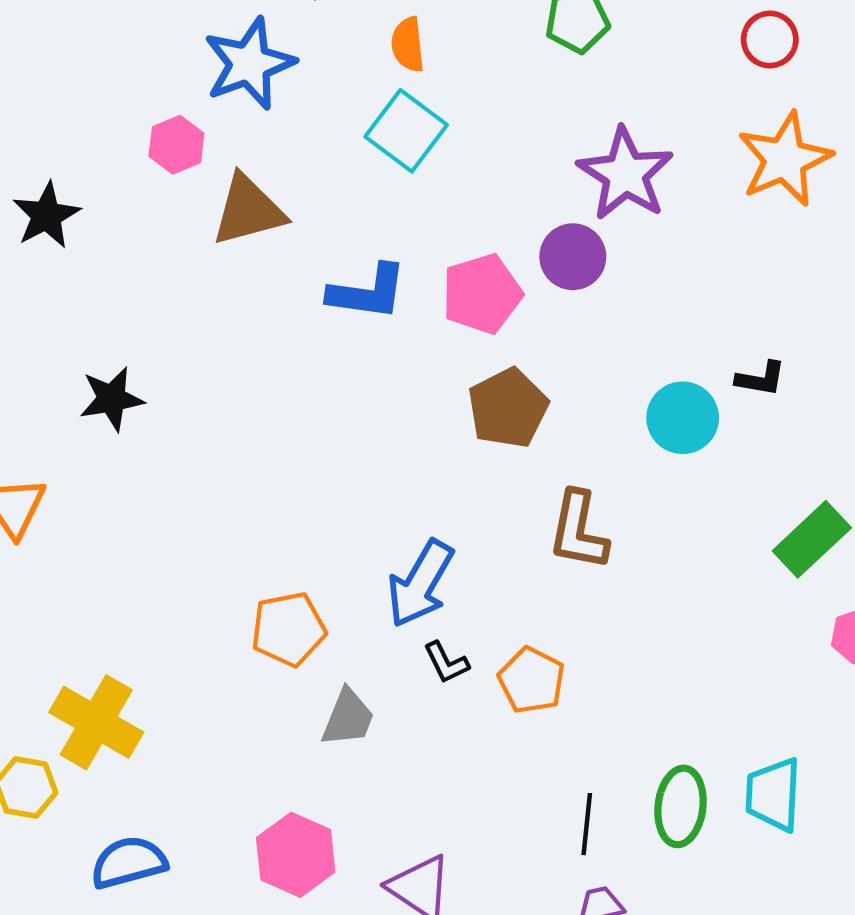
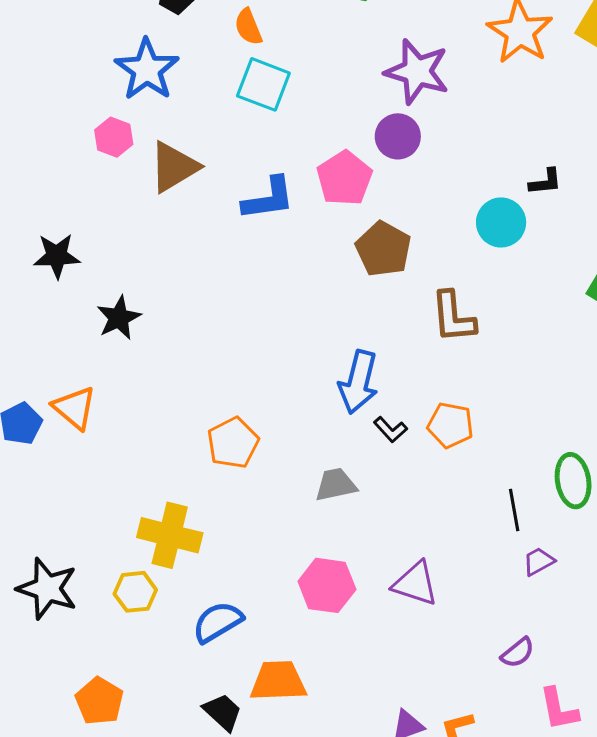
black star: (46, 215) -> (57, 256), moved, turned -30
orange pentagon: (288, 629) -> (233, 443), moved
gray trapezoid: (348, 718) -> (336, 485), turned -108

